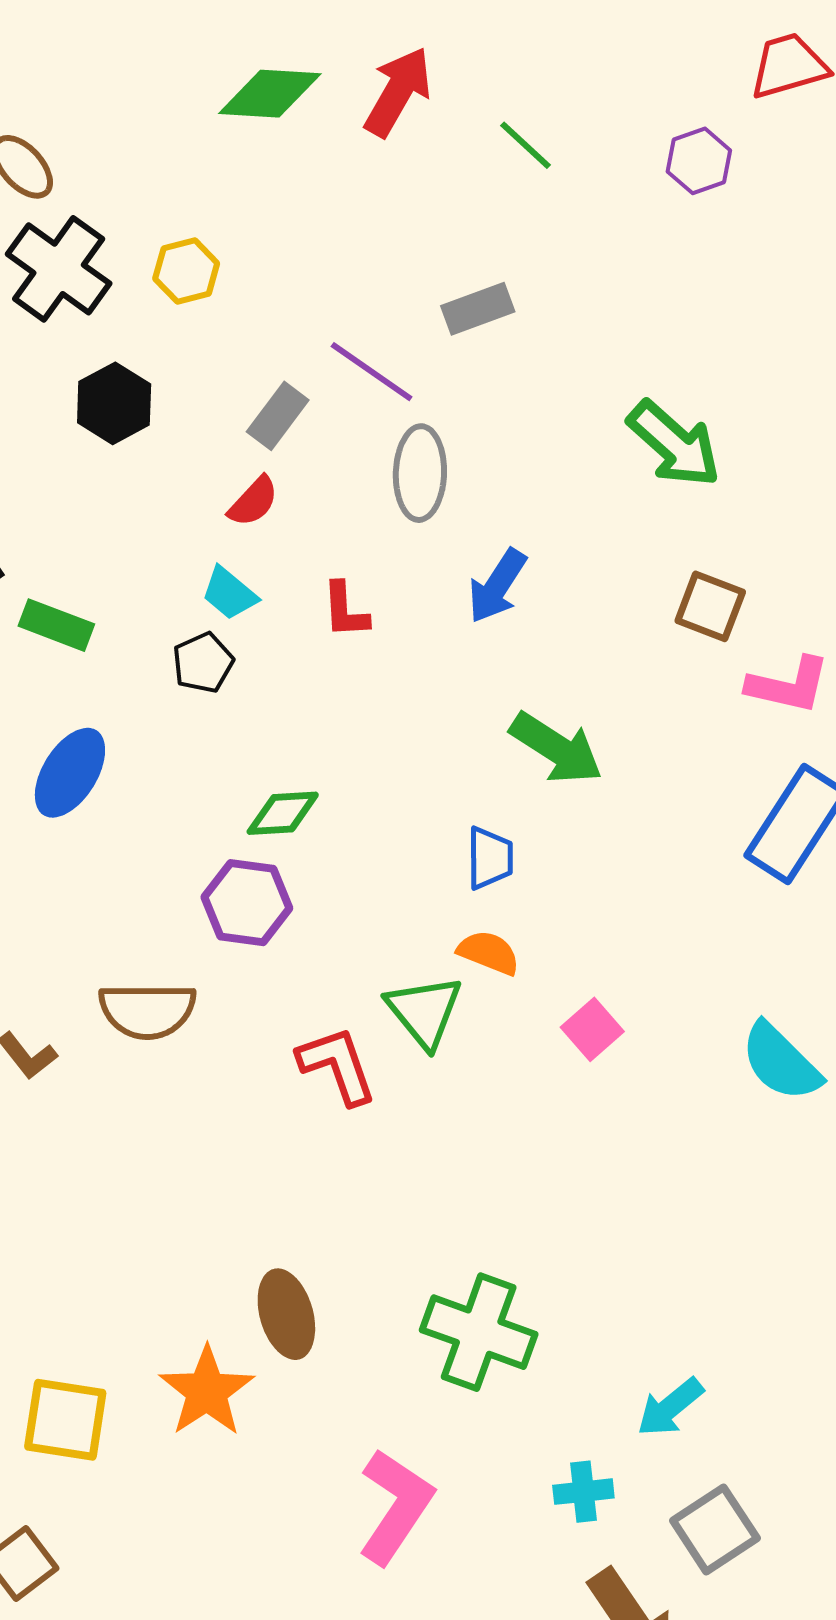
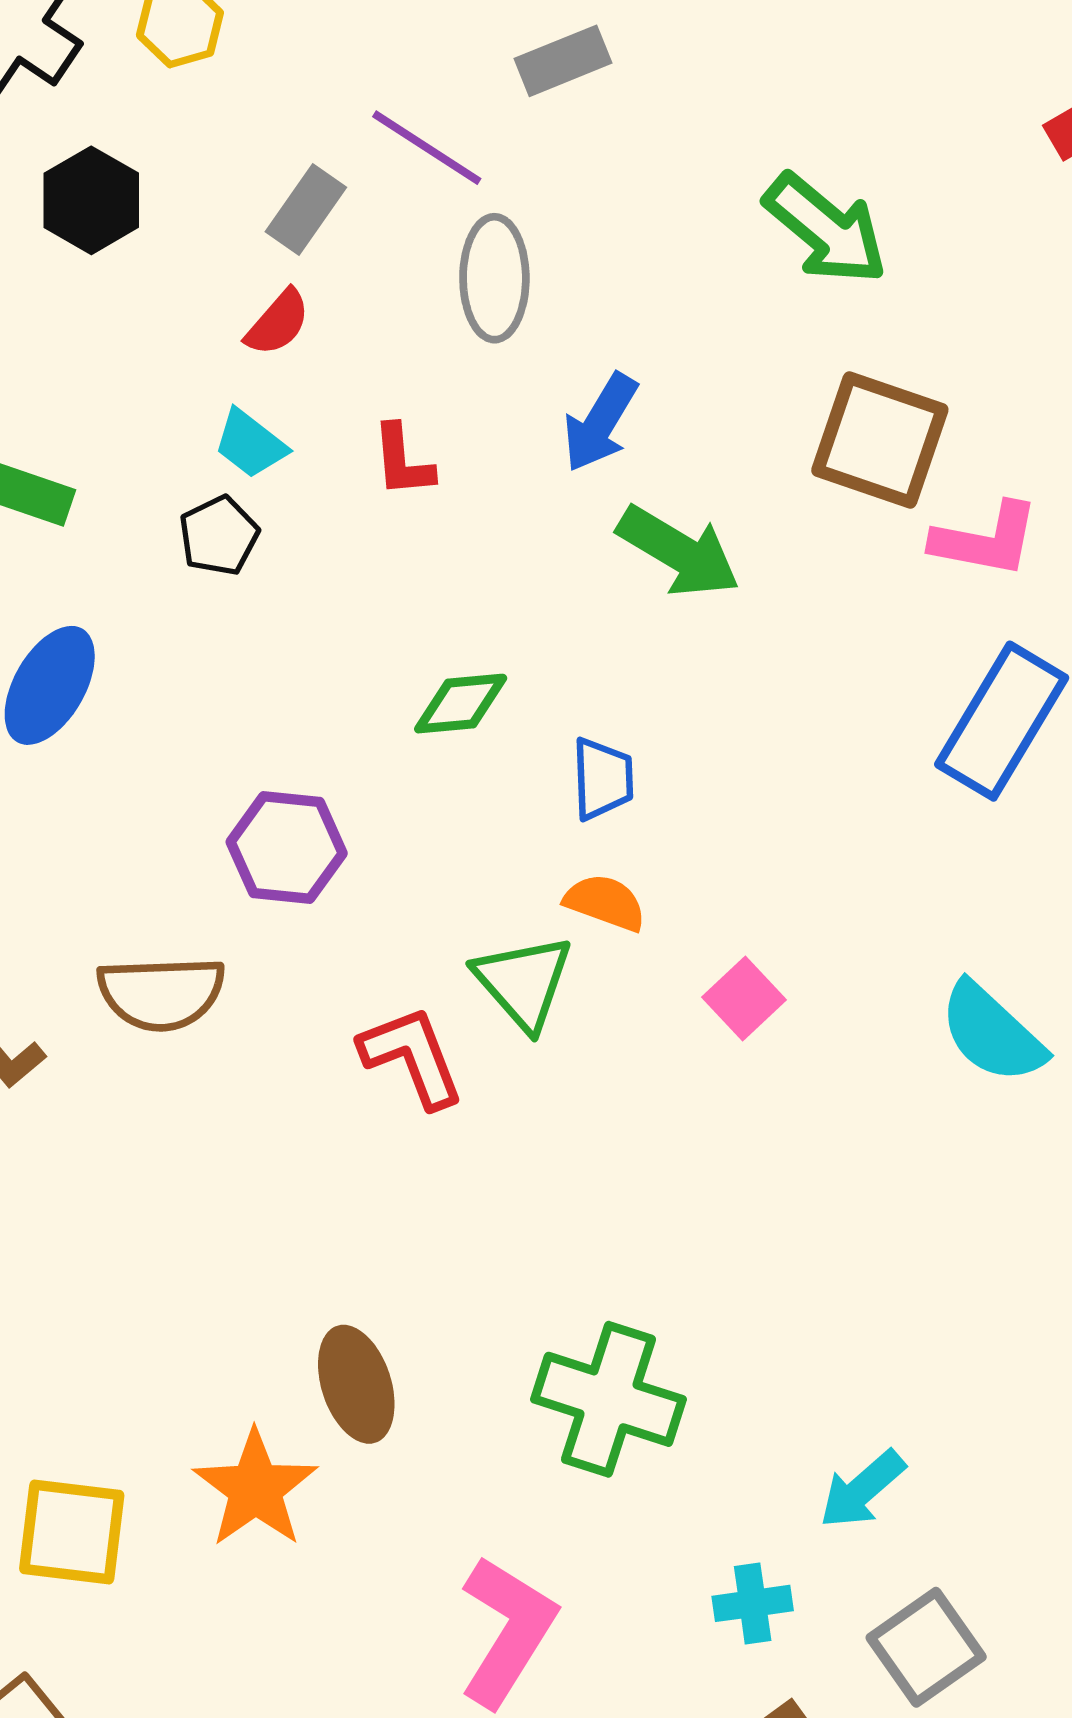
brown square: (710, 606) -> (880, 440), size x1.5
green arrow: (556, 748) -> (679, 551), moved
green diamond: (283, 813) -> (461, 704), moved

